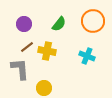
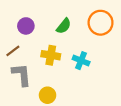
brown line: (27, 47) -> (13, 51), moved
cyan cross: (87, 56) -> (81, 61), moved

